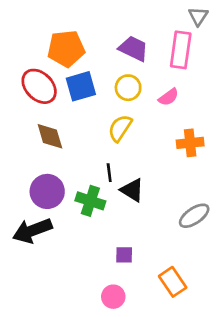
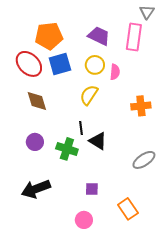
pink semicircle: (169, 97) -> (115, 72), moved, turned -49
purple circle: (47, 191) -> (35, 142), size x0.7
black arrow: (32, 231) -> (36, 189), moved

